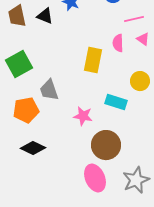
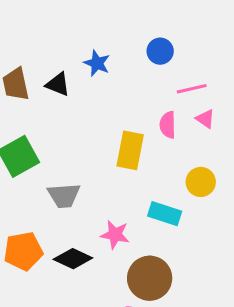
gray trapezoid: (49, 90) -> (64, 196), turned -75
orange pentagon: (26, 110) -> (23, 251), moved
black diamond: (33, 148) -> (73, 259), moved

